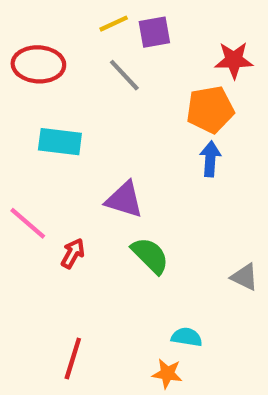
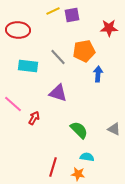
gray line: (124, 75) -> (58, 57), moved
orange pentagon: (210, 109) -> (84, 51), moved
green semicircle: (150, 255) -> (79, 130), moved
red line: (73, 359) -> (53, 167), moved

